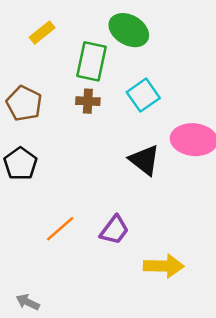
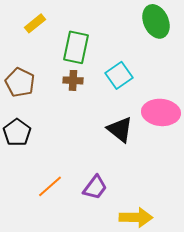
green ellipse: (129, 30) -> (156, 21), moved, turned 36

